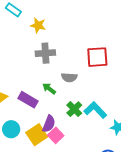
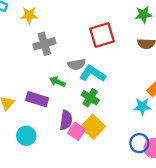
cyan L-shape: (95, 110) -> (93, 74), moved
yellow square: (37, 135) -> (93, 127), moved

